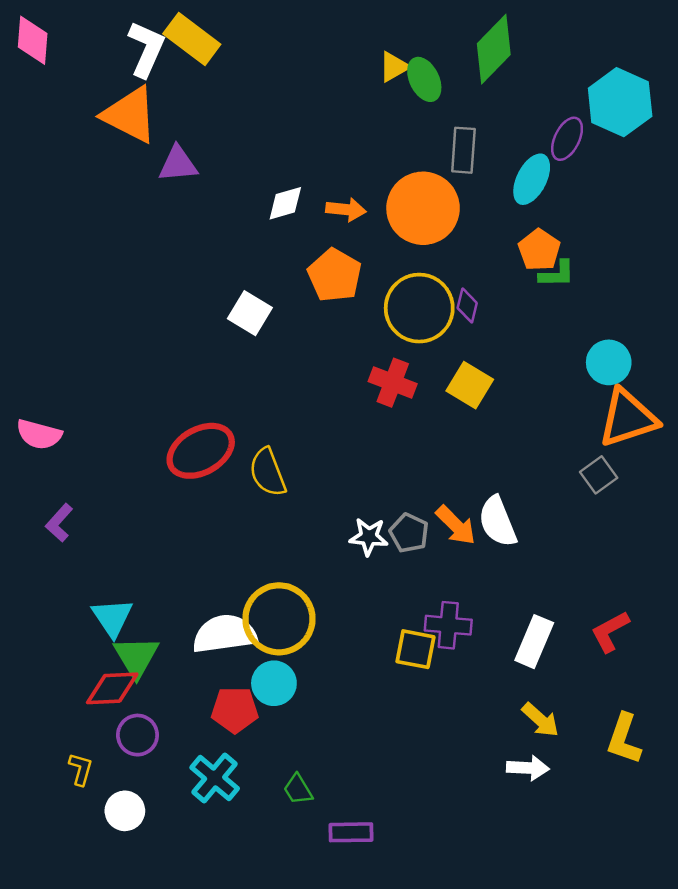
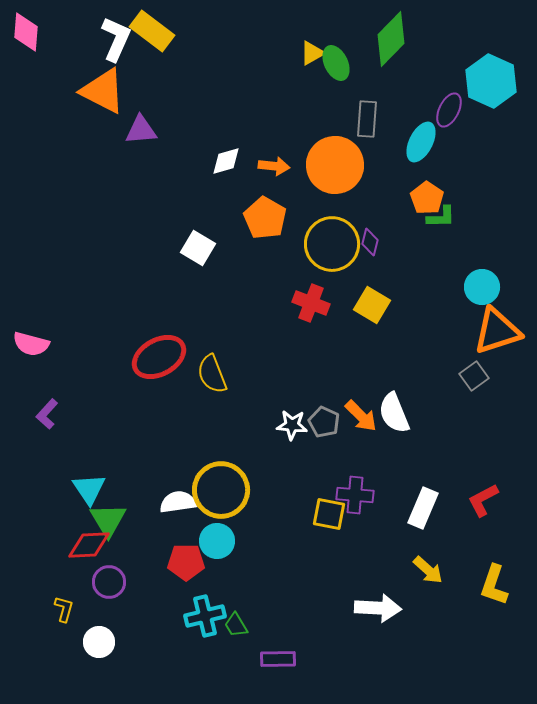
white semicircle: (225, 634) -> (178, 502), size x0.7
white arrow: (528, 768) -> (378, 608), moved, size x1.4
cyan cross: (215, 778) -> (205, 616), moved, turned 36

